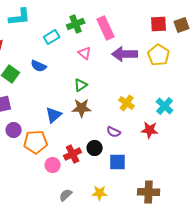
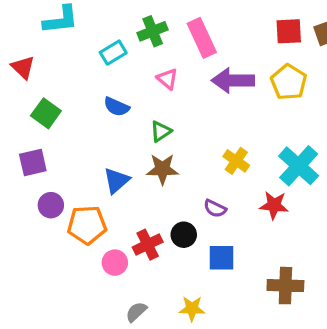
blue semicircle: (39, 66) -> (116, 107), moved
cyan cross: (165, 106) -> (299, 166), size x1.4
brown cross: (149, 192) -> (285, 286), moved

